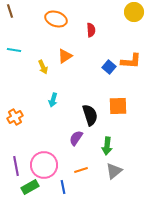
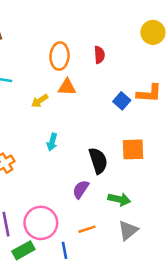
orange ellipse: (56, 19) -> (60, 56), moved, turned 75
orange triangle: (65, 56) -> (67, 87), turned 35
yellow arrow: (43, 67) -> (40, 101), turned 80
green arrow: (107, 146) -> (119, 199), turned -84

